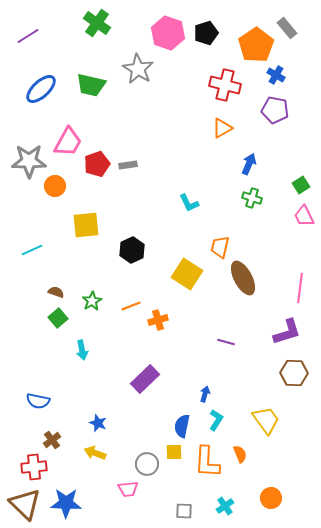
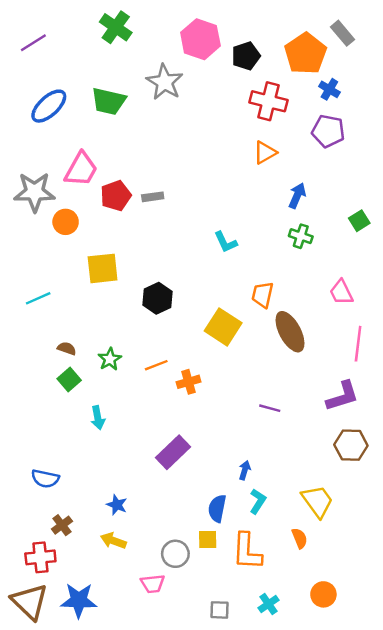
black pentagon: (206, 33) -> (246, 56), moved
pink trapezoid: (304, 216) -> (341, 292), moved
orange semicircle: (240, 454) -> (300, 538), moved

